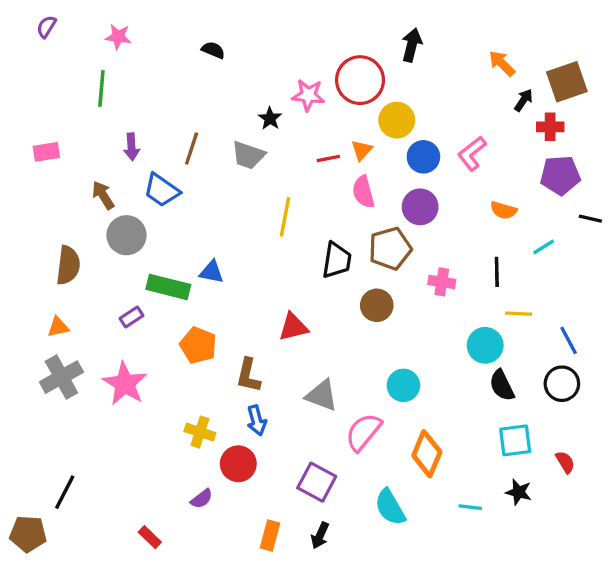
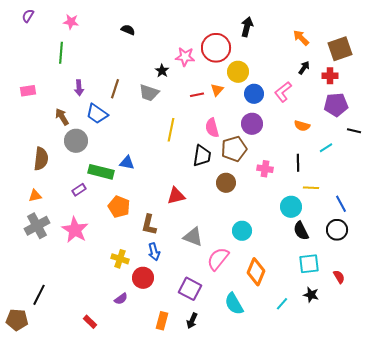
black arrow: (524, 100) -> (304, 68), moved
pink semicircle: (363, 192) -> (212, 128), moved
cyan line: (470, 507) -> (282, 304), turned -56

